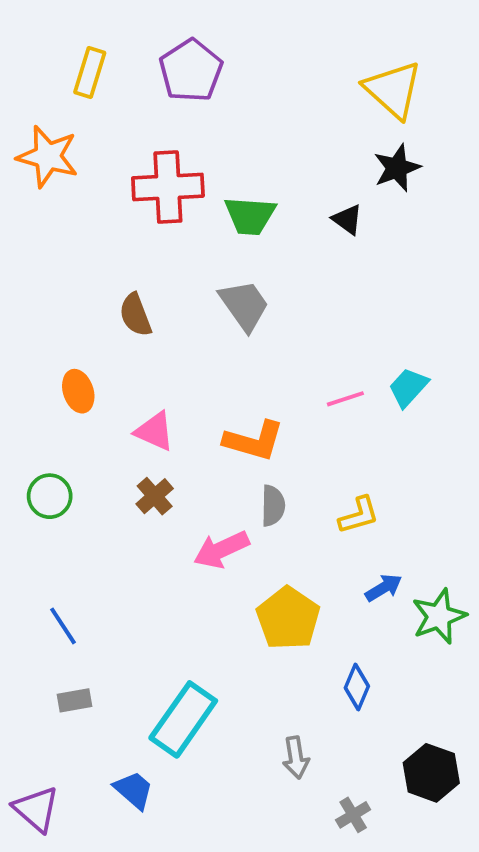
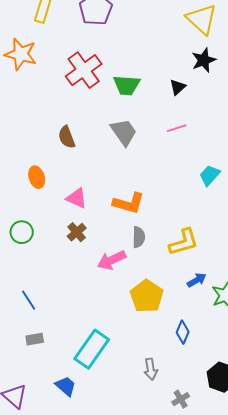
red cross: (168, 187) -> (84, 70), turned -33
black triangle: (347, 219) -> (178, 87), turned 42
pink line: (345, 399) -> (177, 128), moved
yellow L-shape: (359, 515) -> (184, 242), size x1.4

